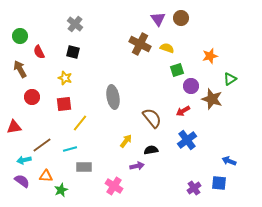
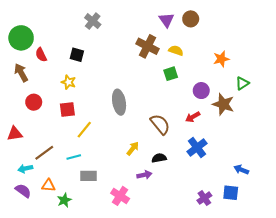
gray cross: (75, 24) -> (93, 21), moved
green circle: (20, 36) -> (21, 38), size x1.5
green square: (177, 70) -> (171, 74), moved

